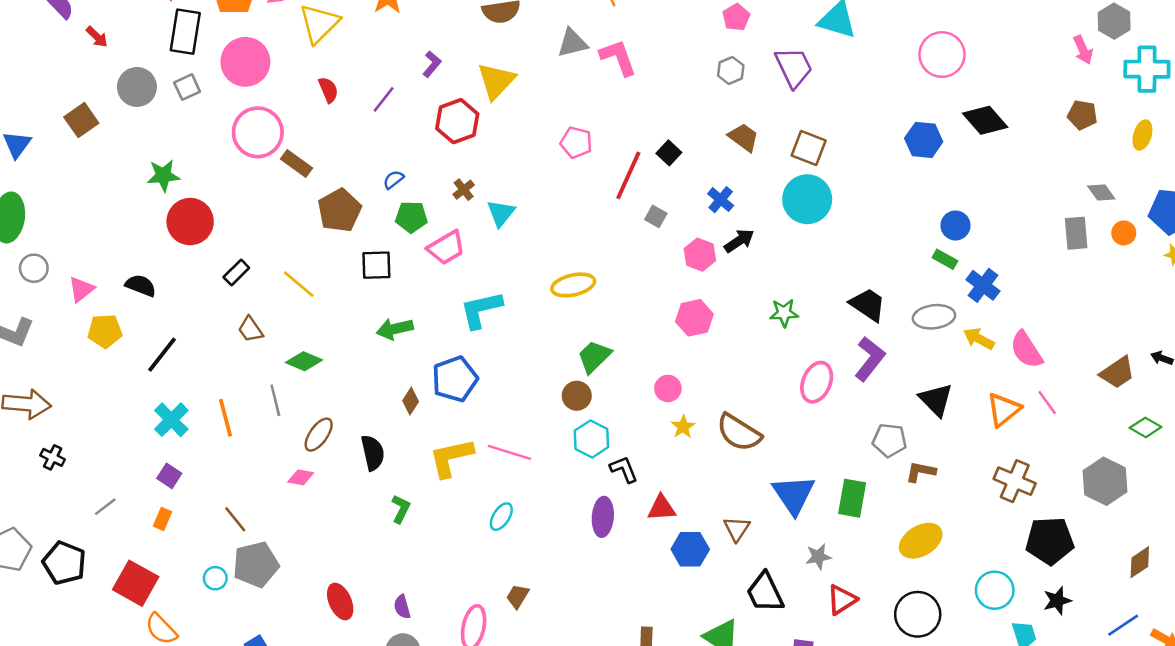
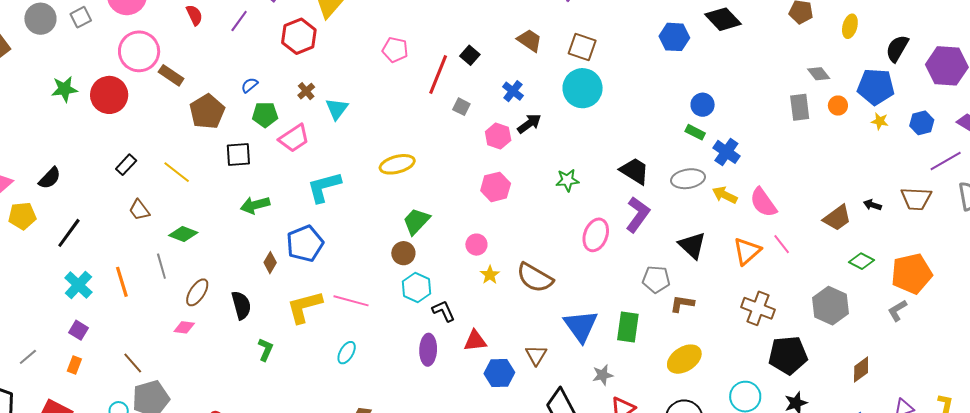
red circle: (190, 222) -> (109, 95), moved
black semicircle: (141, 285) -> (50, 178), turned 115

